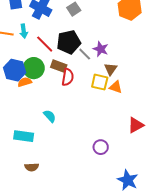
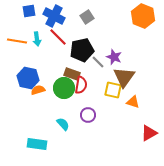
red line: (45, 44) -> (58, 37), moved
green circle: (34, 68) -> (64, 88), moved
brown triangle: (111, 69) -> (124, 77), size x1.6
orange triangle: (116, 87) -> (133, 102), moved
purple circle: (101, 147) -> (88, 115), moved

